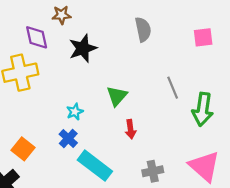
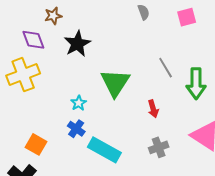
gray semicircle: (143, 29) -> (144, 12), moved, size x0.7
green triangle: (117, 96) -> (115, 83), size x1.5
red arrow: (131, 129) -> (153, 109), moved

